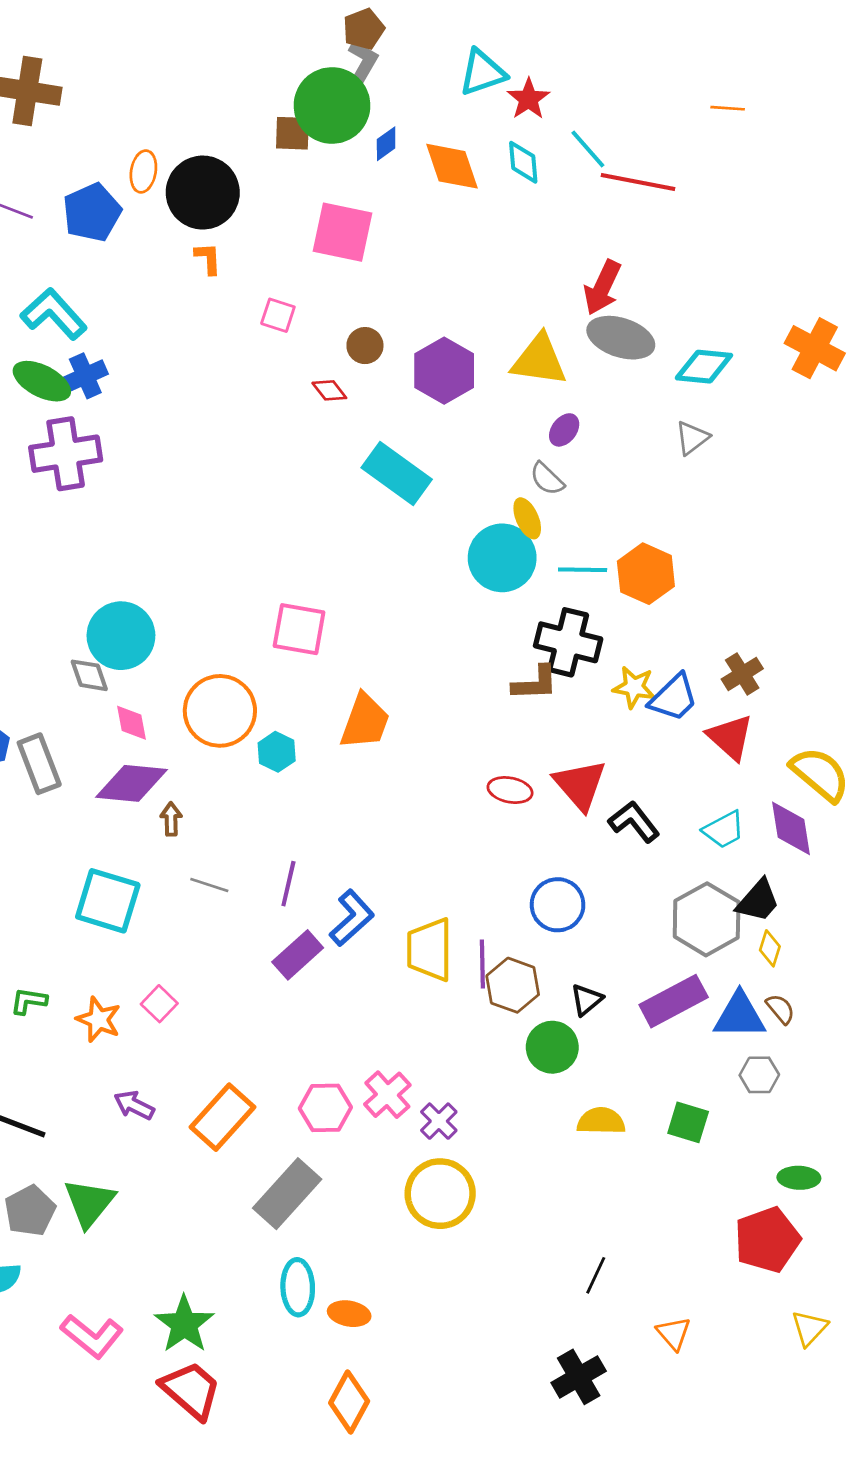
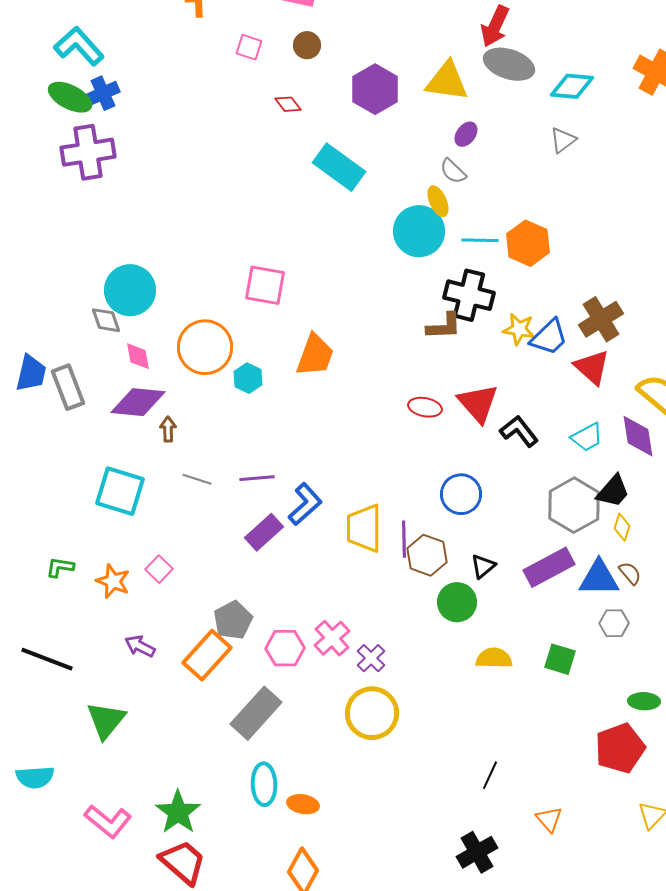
brown circle: (365, 346) -> (307, 45), moved
brown cross: (742, 674) -> (601, 319), size x1.4
purple line: (288, 884) -> (257, 478), turned 72
gray pentagon: (30, 1211) -> (233, 620), moved

